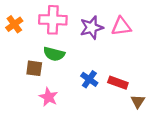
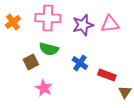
brown square: (34, 68) -> (31, 62), turned -35
blue cross: (89, 79) -> (80, 63), moved

